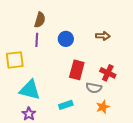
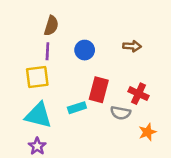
yellow square: (15, 60) -> (37, 77), moved
cyan rectangle: (66, 105) -> (77, 108), moved
orange star: (103, 107) -> (147, 132), moved

